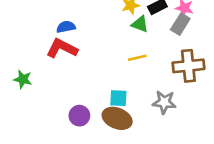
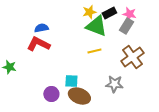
green triangle: (140, 24) -> (96, 26), size x1.6
brown cross: (188, 66) -> (132, 57), turned -30
cyan square: (118, 98) -> (71, 81), moved

